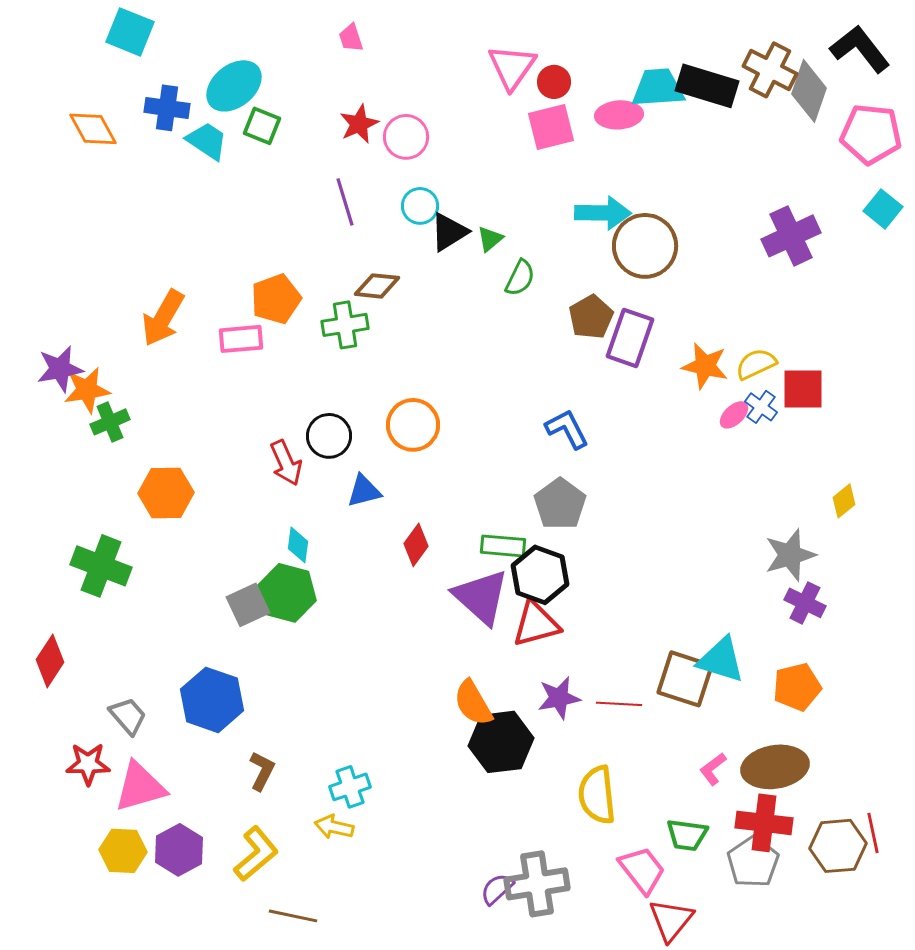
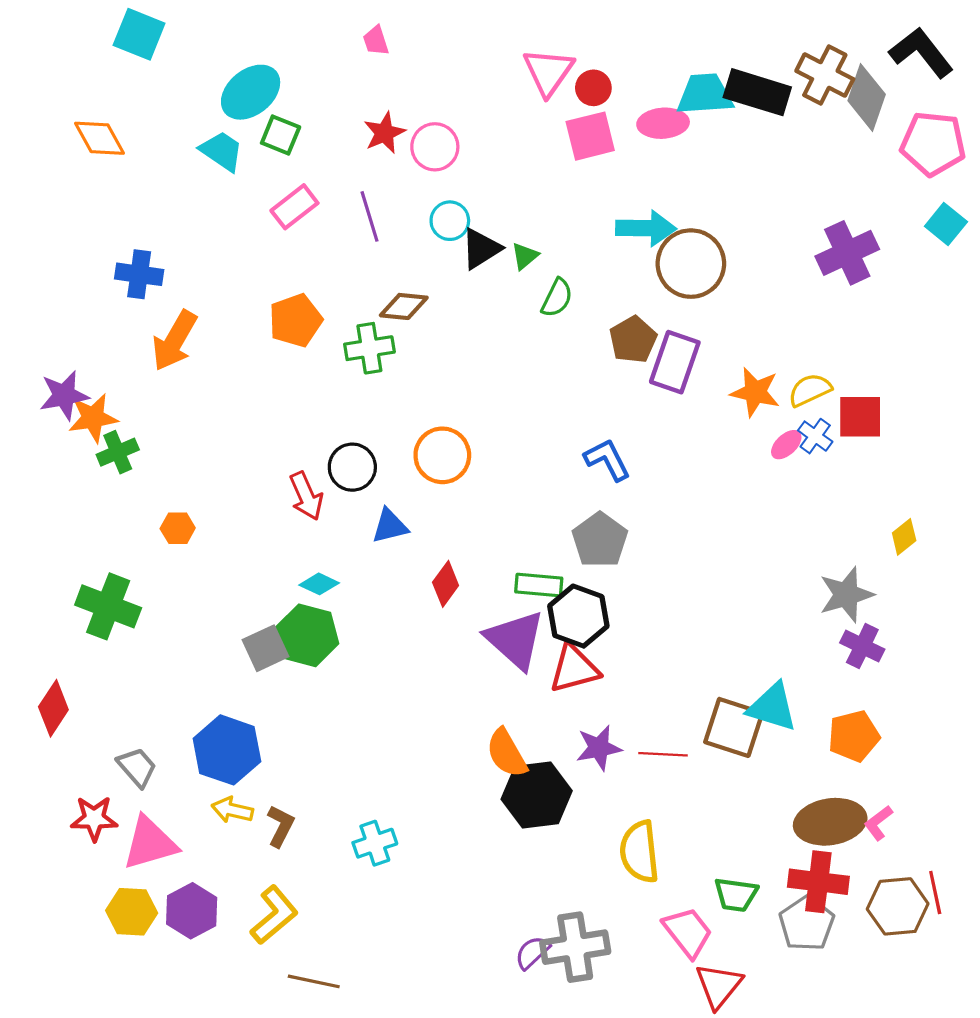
blue cross: (167, 108) -> (139, 274), moved
pink rectangle: (241, 339) -> (294, 207), moved, turned -33
orange hexagon: (166, 493) -> (178, 528), size x0.6
cyan diamond: (298, 545) -> (319, 584), turned -72
pink L-shape: (713, 769) -> (878, 823), moved
yellow arrow: (334, 827) -> (232, 810), moved

